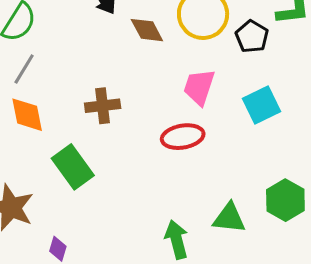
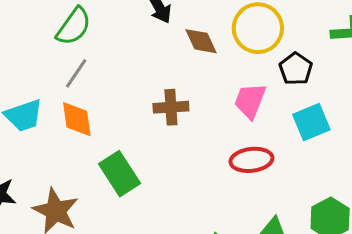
black pentagon: (252, 36) -> (296, 69), moved
brown cross: (103, 106) -> (171, 107), moved
red ellipse: (183, 137) -> (251, 160), moved

